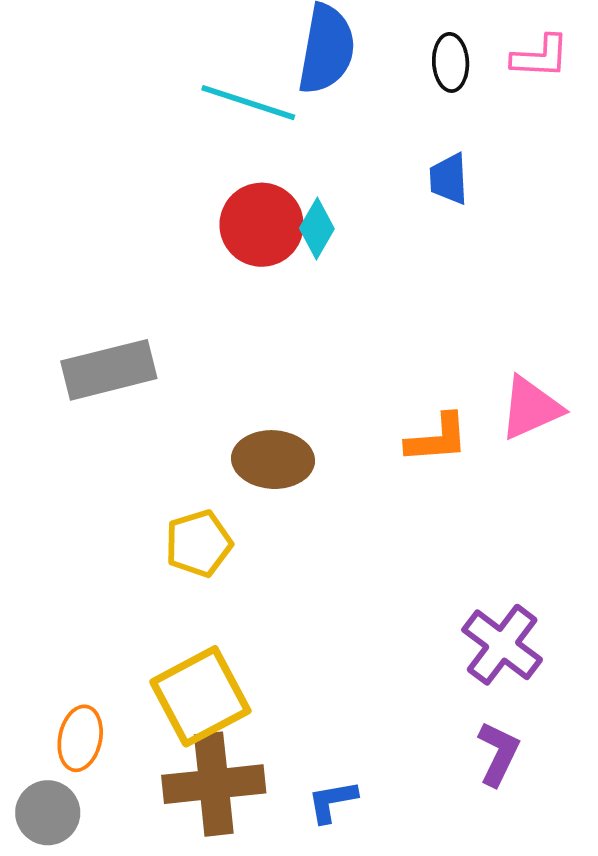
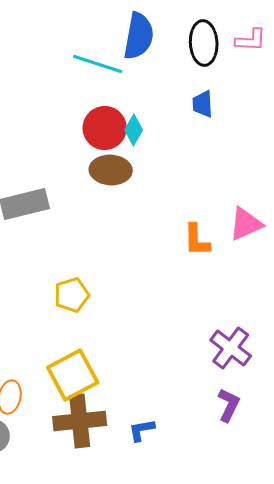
black ellipse: (451, 62) -> (204, 43), size x1.5
orange L-shape: (437, 439) -> (197, 240), turned 93
brown ellipse: (273, 460) -> (111, 170), moved

